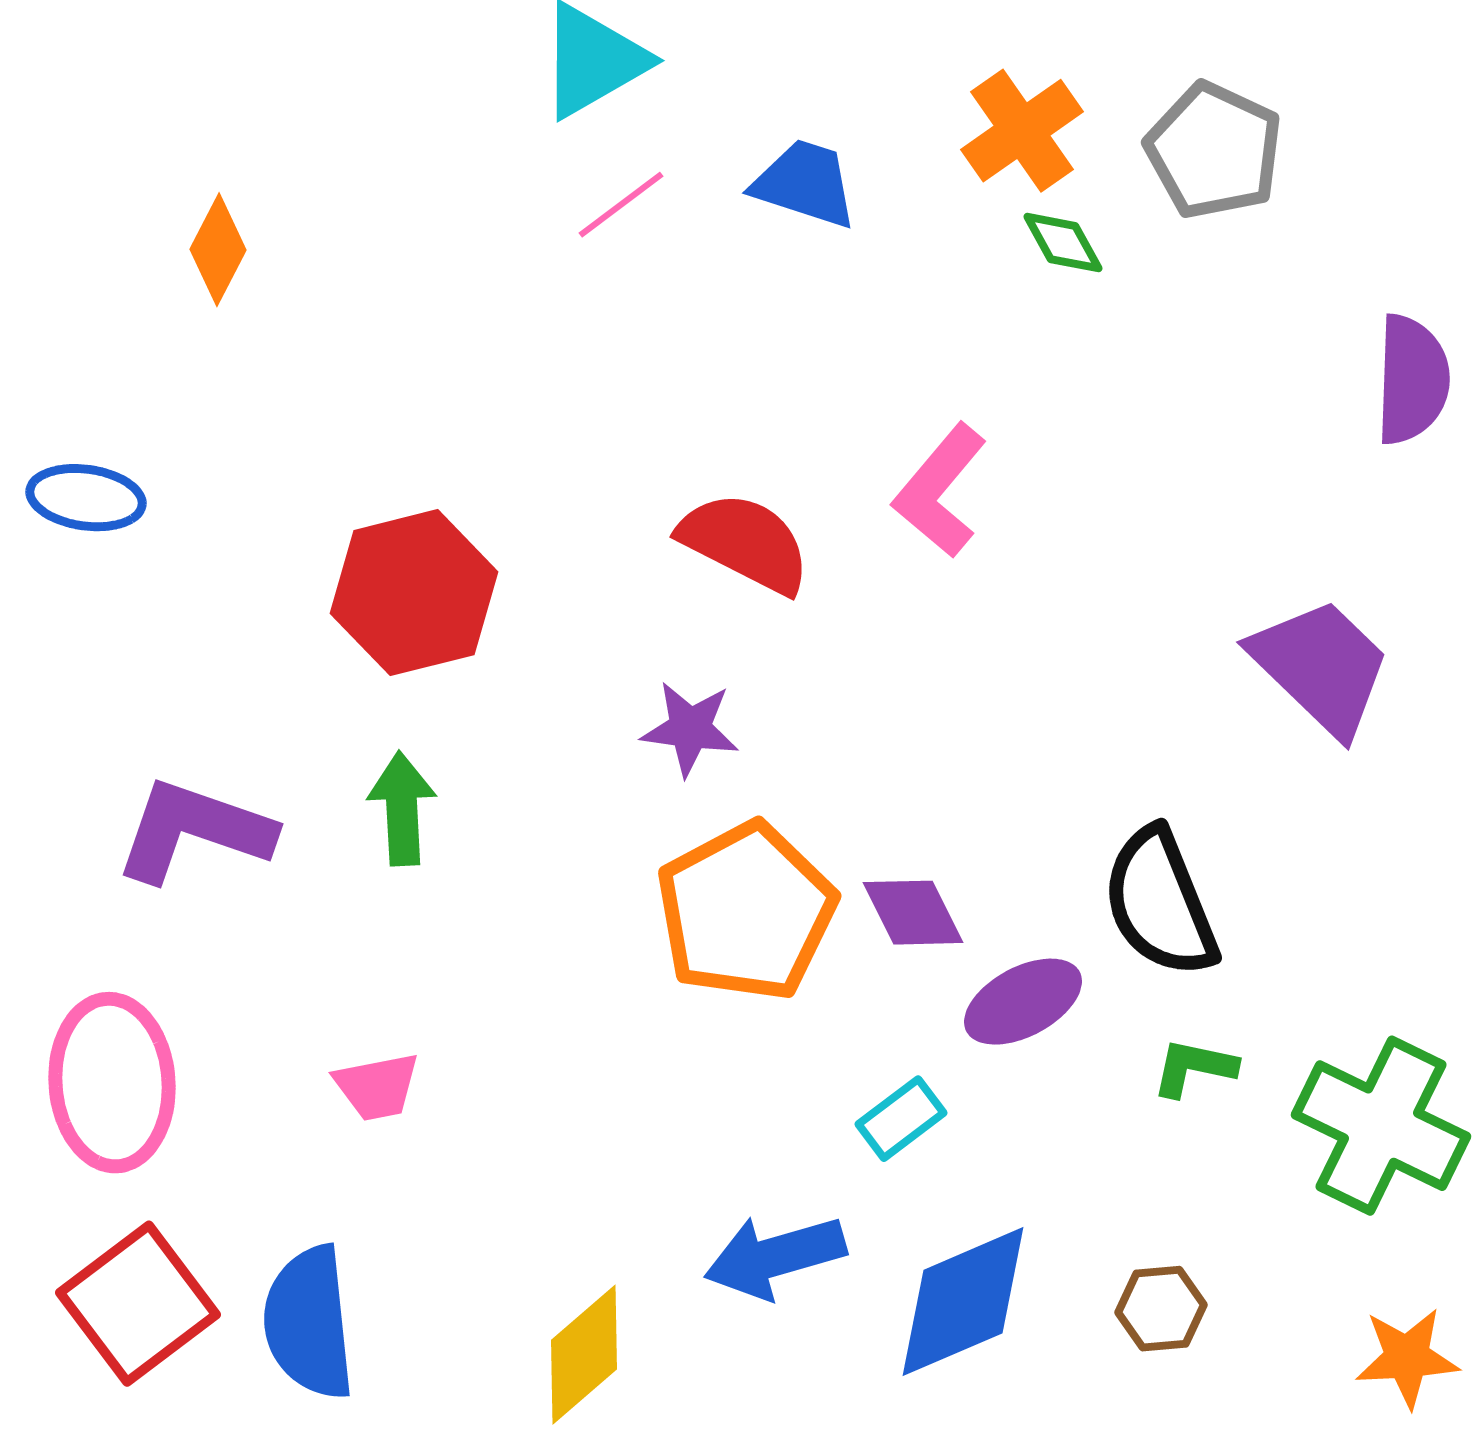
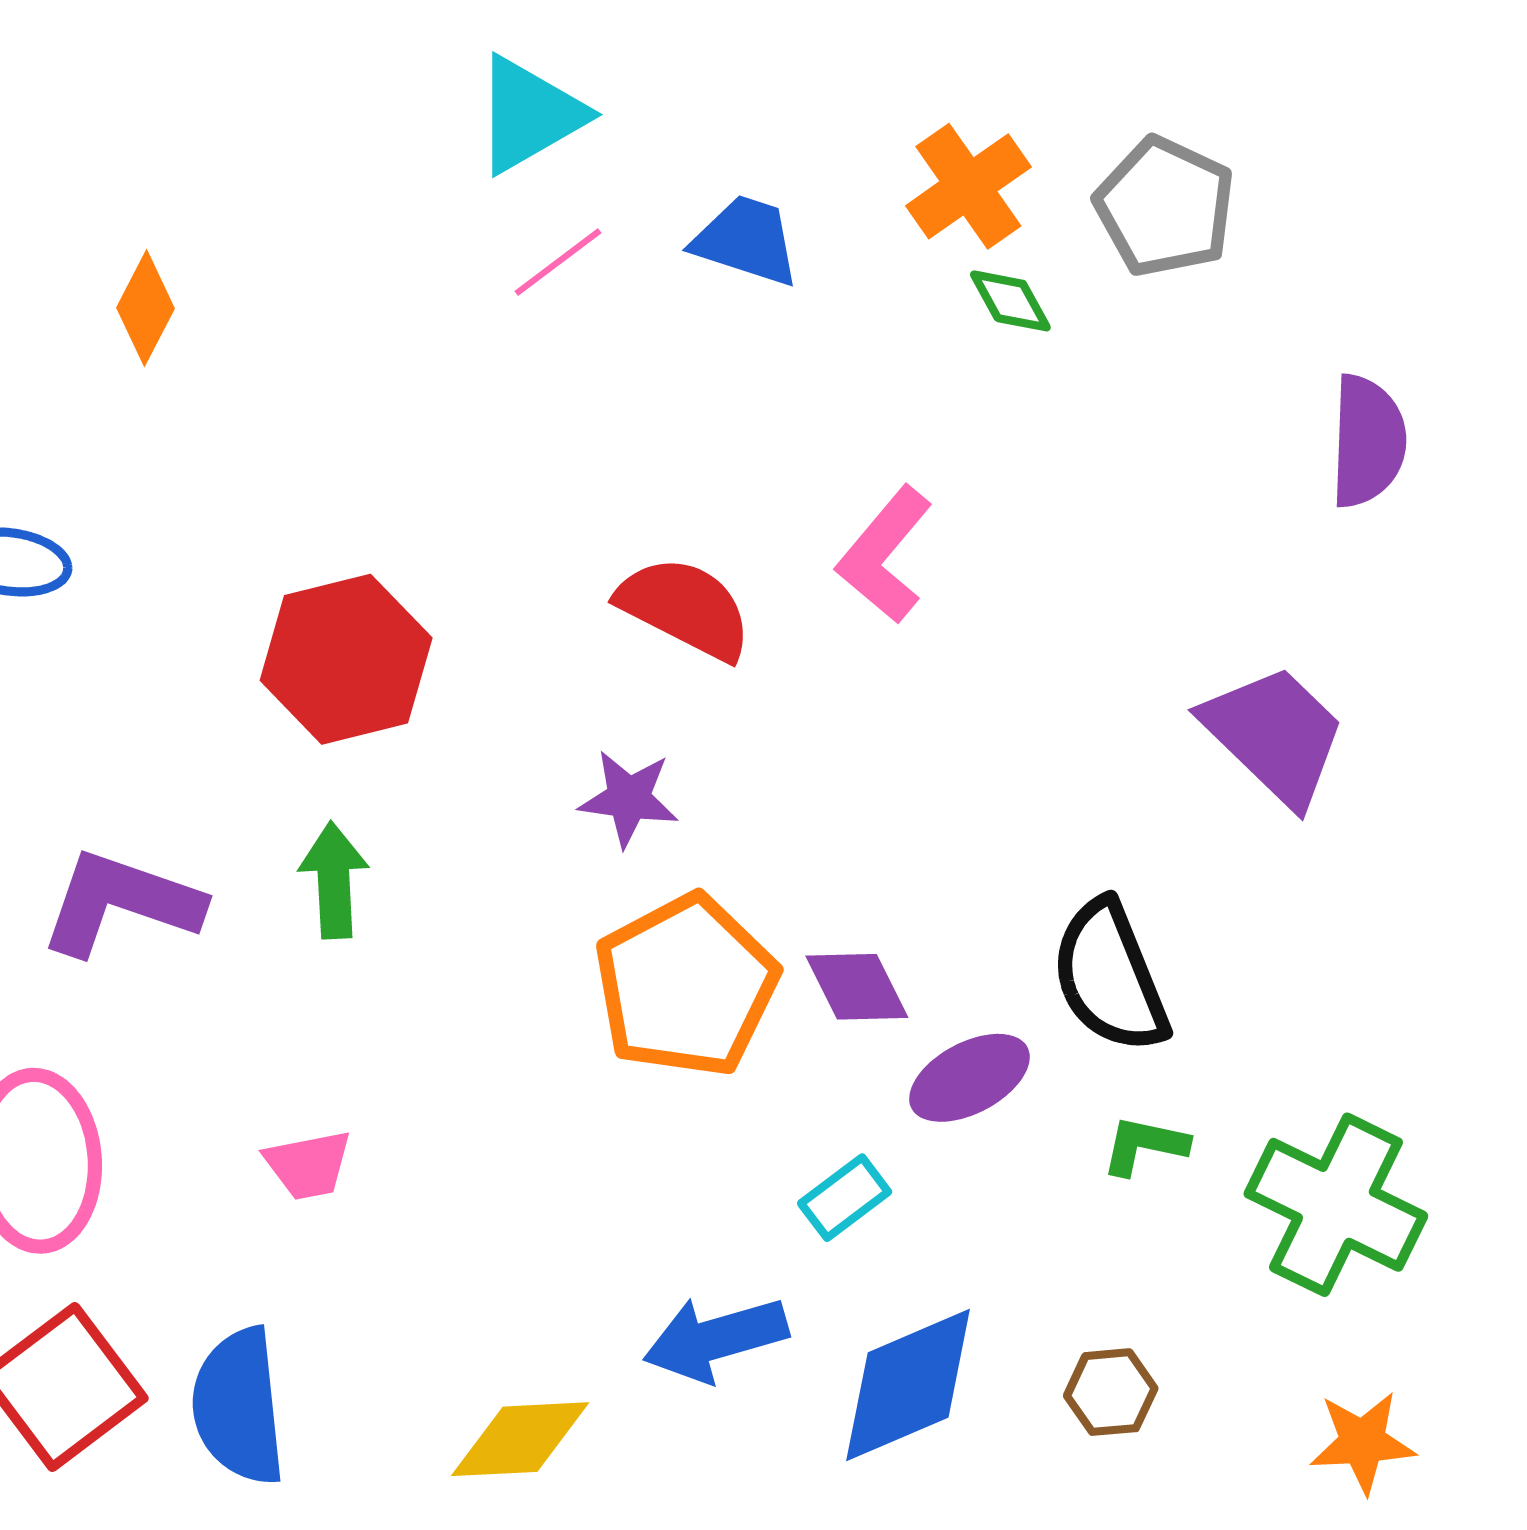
yellow diamond: (584, 1355) -> (520, 1439), turned 38

